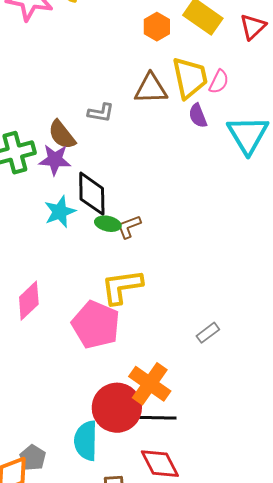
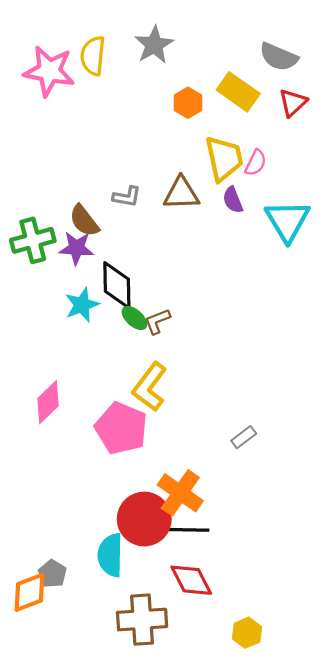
brown triangle: (151, 89) -> (181, 193), moved
green ellipse: (108, 224) -> (134, 318), turned 30
yellow L-shape: (122, 287) -> (150, 387), turned -45

